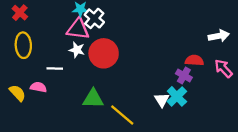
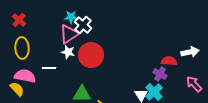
pink triangle: (78, 29) -> (69, 34), turned -40
white arrow: (219, 36) -> (190, 52), moved
pink arrow: (223, 68) -> (194, 84), moved
pink semicircle: (38, 87) -> (25, 76), moved, size x1.5

